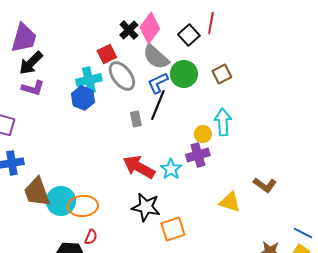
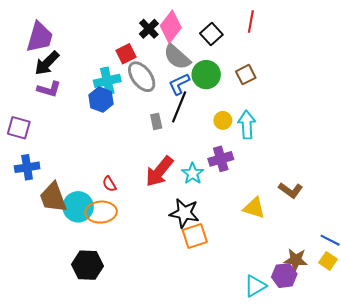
red line: (211, 23) -> (251, 21), moved
yellow circle: (203, 134) -> (223, 120), moved
red arrow: (139, 167) -> (159, 171), turned -80
black star: (146, 207) -> (184, 213), moved
red semicircle: (91, 237) -> (109, 184), moved, turned 126

